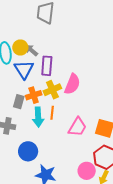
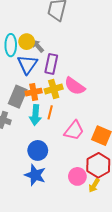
pink semicircle: (72, 84) -> (75, 86), turned 95
gray rectangle: (19, 102) -> (18, 97), size x1.5
blue circle: (28, 151) -> (38, 150), moved

